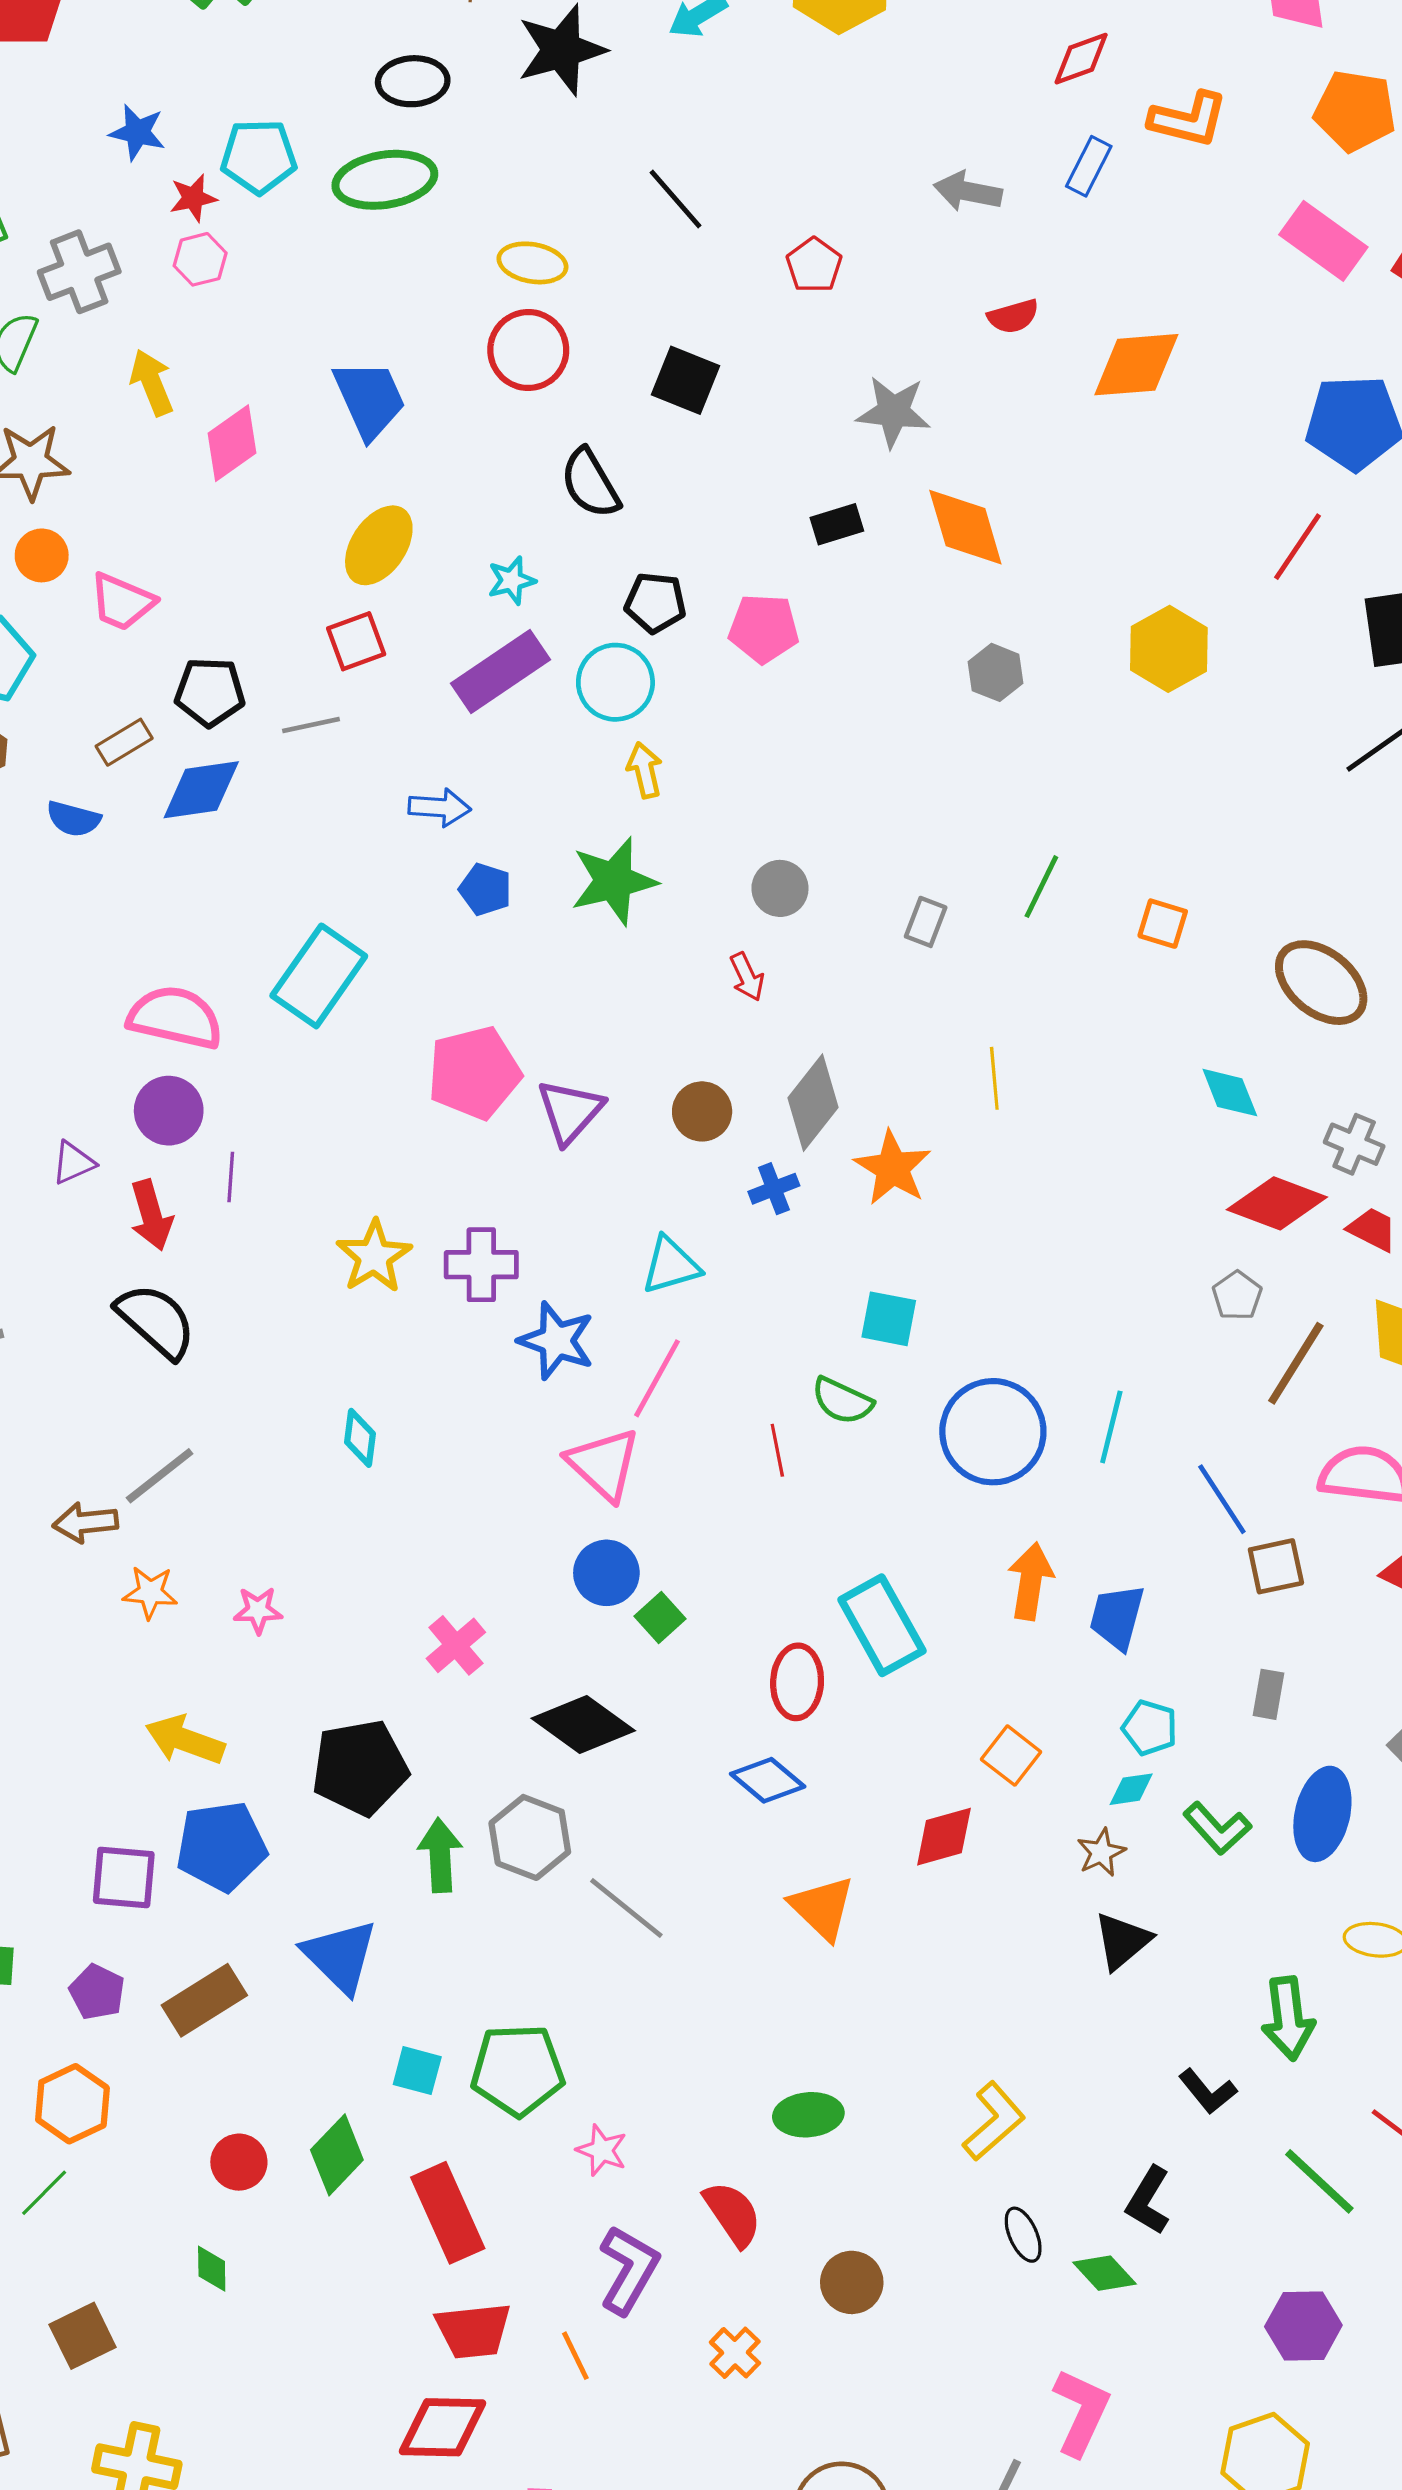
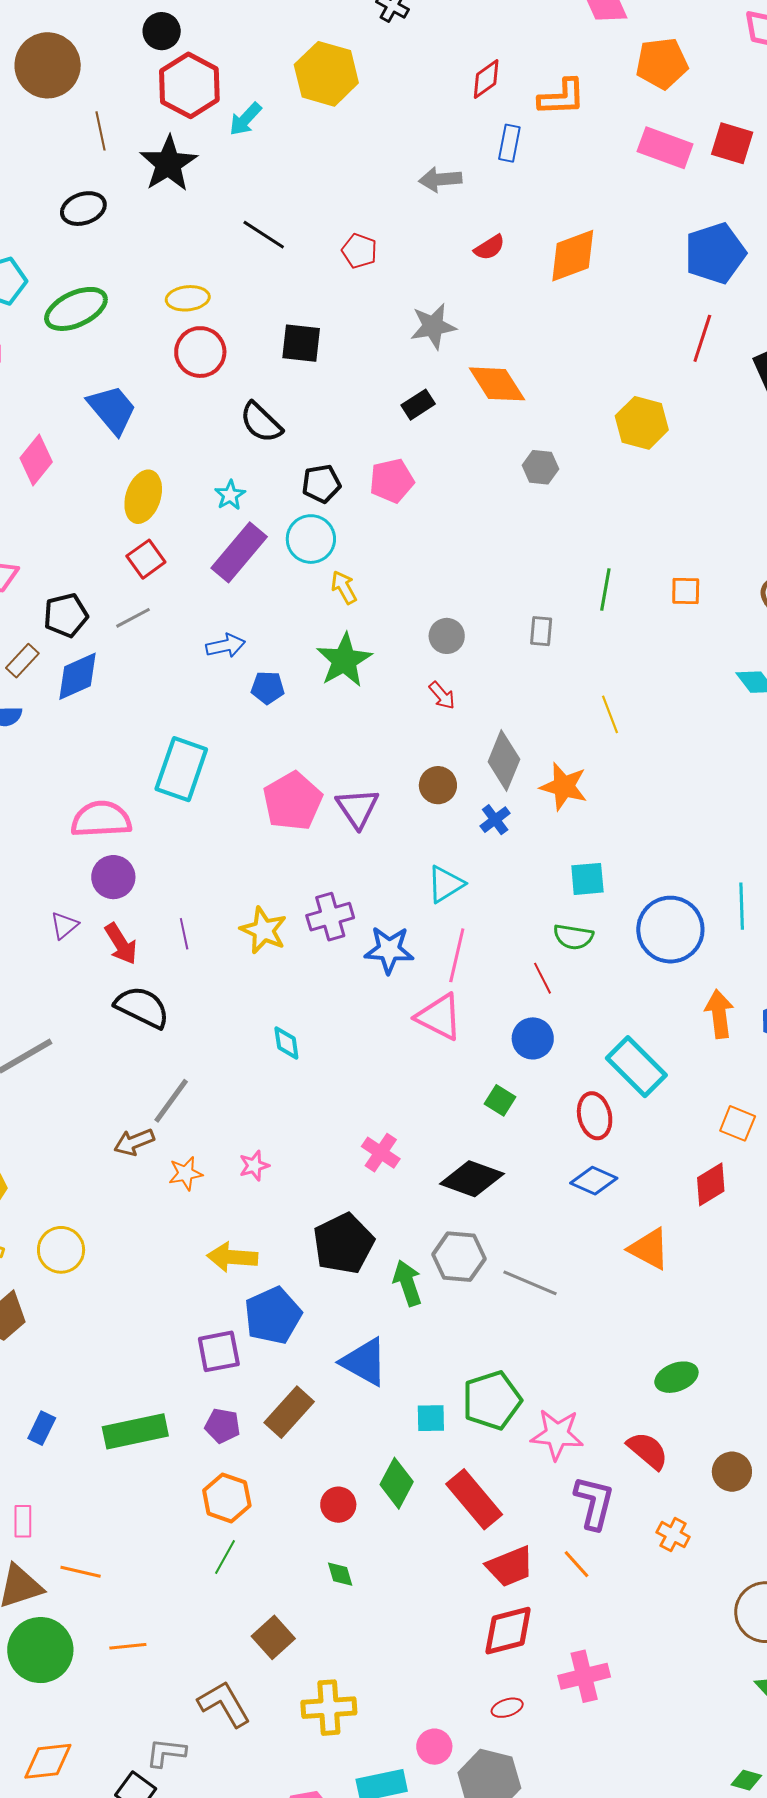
green ellipse: (385, 180) -> (76, 309), moved
purple line: (231, 1177) -> (184, 934), moved
blue circle: (606, 1573) -> (533, 1038), moved
pink star: (602, 2150) -> (557, 1435), size x1.6

